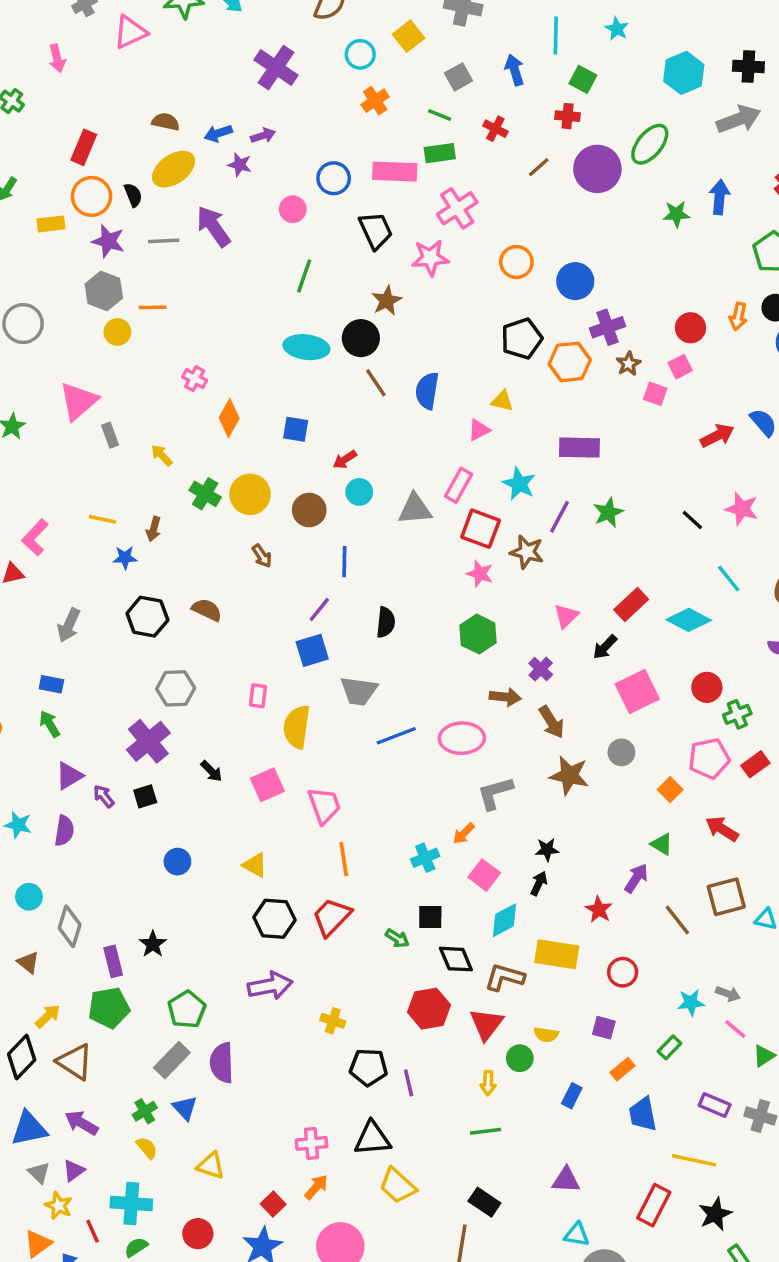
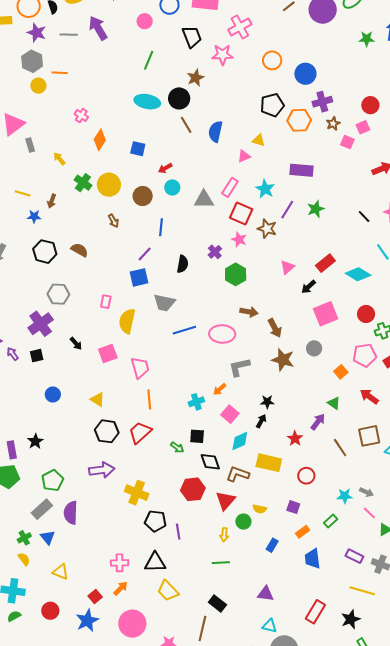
purple cross: (541, 669) -> (215, 252), moved
yellow cross: (333, 1021) -> (137, 493), size x1.6
yellow line: (694, 1160) -> (362, 591), moved

